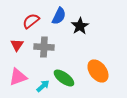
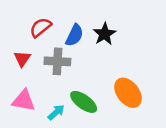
blue semicircle: (59, 16) -> (74, 35), moved
pink triangle: (18, 77) -> (24, 101), turned 30

